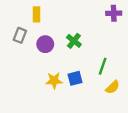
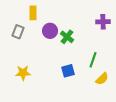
purple cross: (114, 13) -> (103, 22), moved
purple circle: (45, 44) -> (50, 31), moved
yellow star: (54, 81) -> (23, 73), moved

